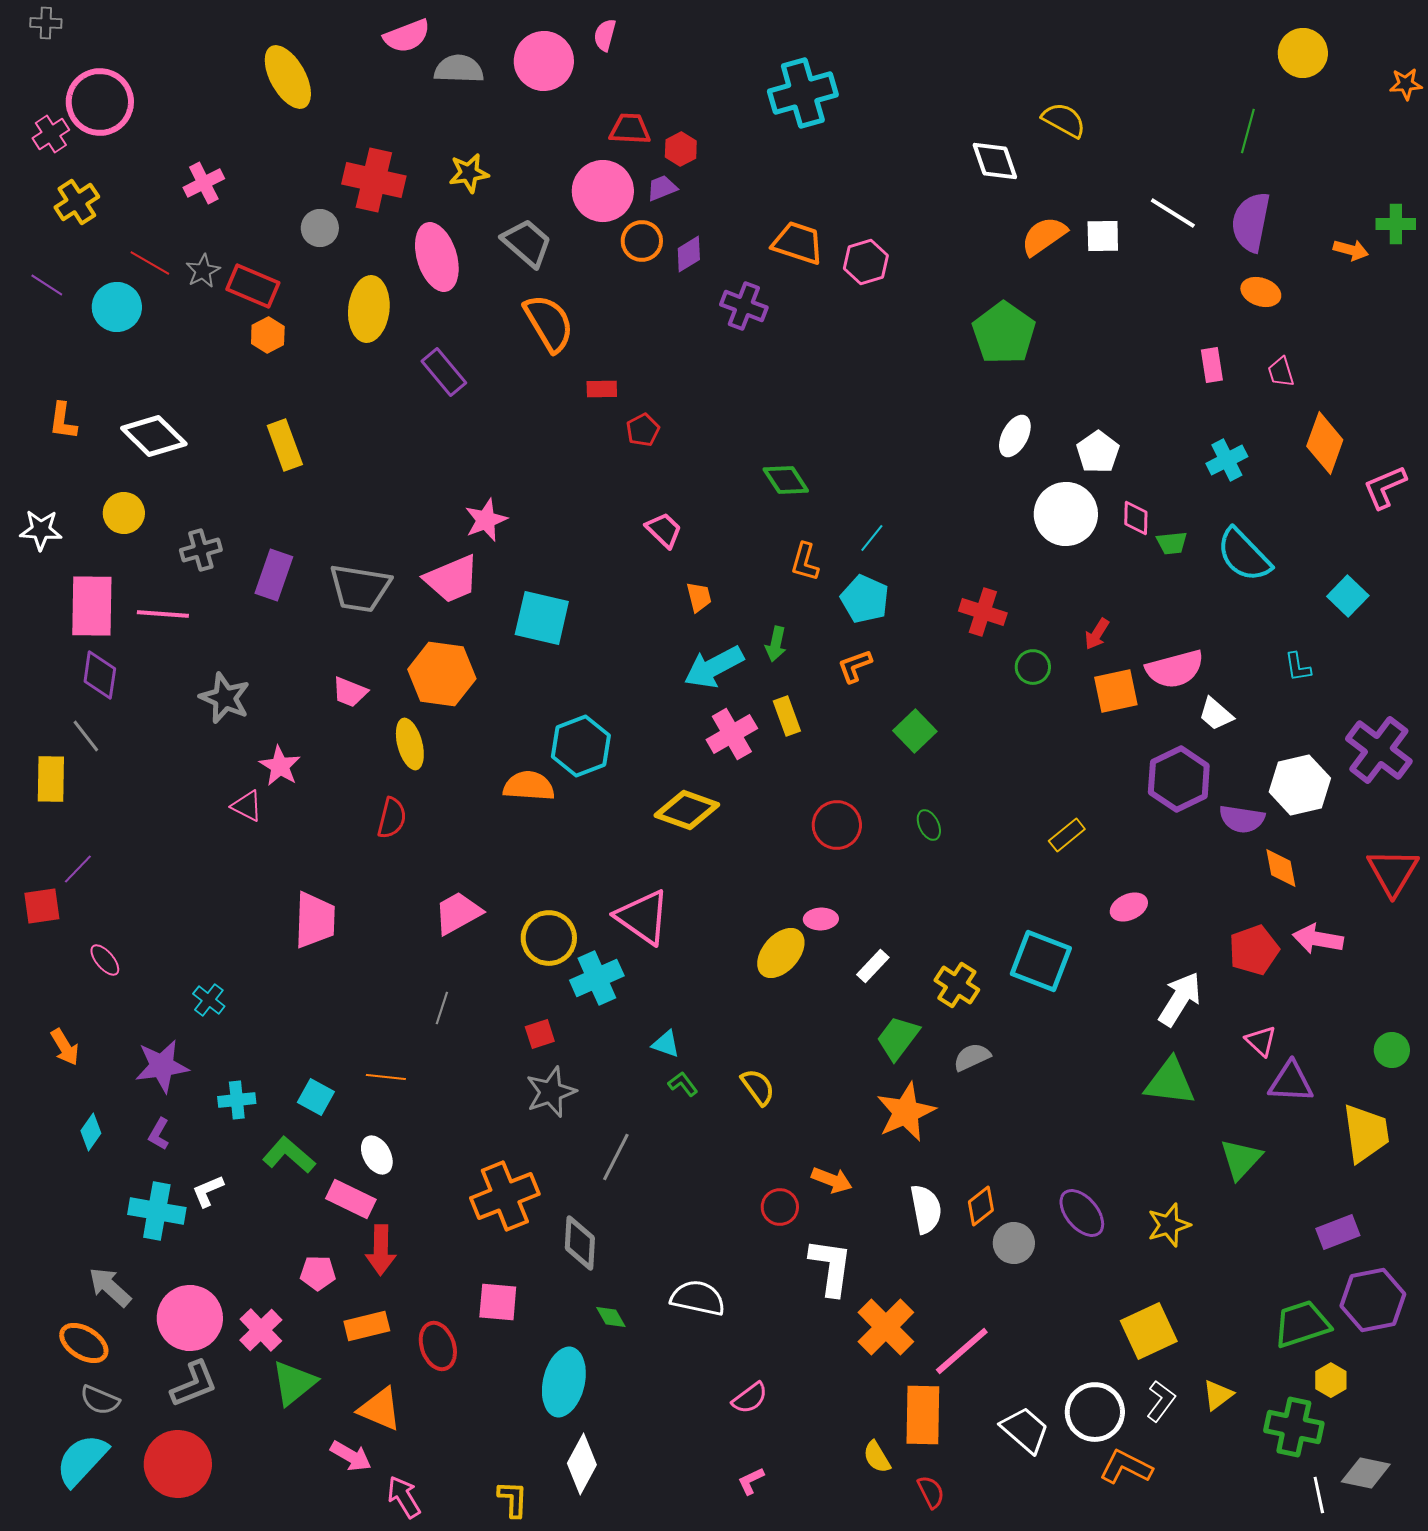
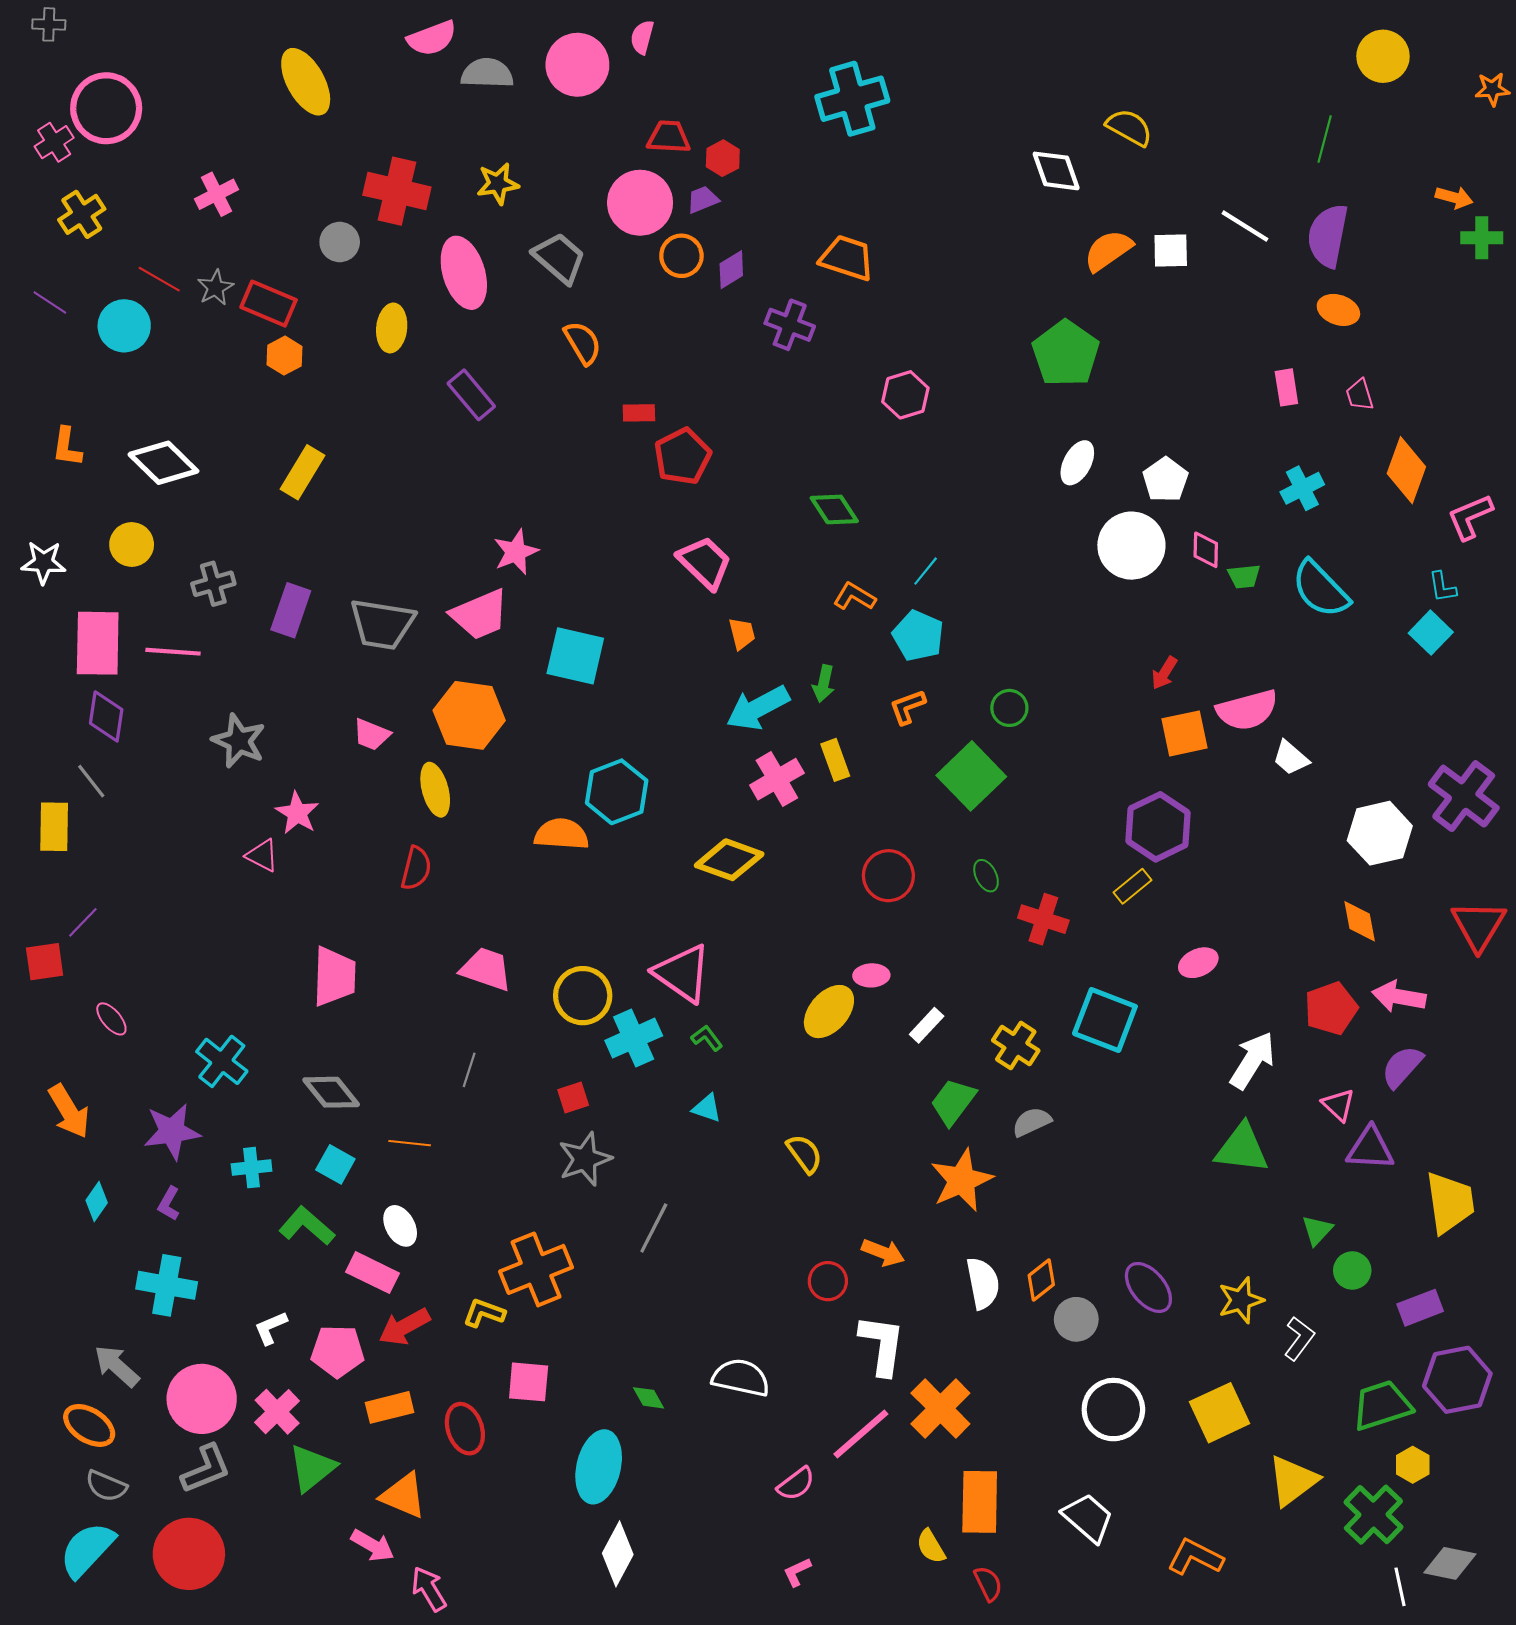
orange arrow: (1351, 250) -> (1454, 197), moved
pink hexagon: (866, 262) -> (905, 395), moved
yellow ellipse: (369, 309) -> (392, 328), size x0.7
orange semicircle: (549, 323) -> (583, 343), size x0.7
red pentagon: (643, 430) -> (682, 456), size x1.6
yellow rectangle: (285, 445) -> (303, 472), turned 51
pink trapezoid: (664, 530) -> (705, 563), size x1.4
orange L-shape: (805, 562) -> (854, 597), turned 105
red cross: (983, 612) -> (1043, 919), moved
green circle: (1033, 667) -> (1009, 708), moved
cyan L-shape: (1298, 667) -> (1442, 587), moved
green square: (915, 731) -> (971, 776), size x1.5
purple hexagon: (1179, 779) -> (1158, 827), moved
purple semicircle: (1242, 819) -> (1402, 1067), moved, turned 123
pink trapezoid: (458, 913) -> (486, 969), turned 48
cyan cross: (209, 1000) -> (222, 1061), size x1.5
orange arrow: (65, 1047) -> (69, 1111), size x1.4
green circle: (1392, 1050) -> (1352, 1270), moved
green L-shape: (683, 1084) -> (707, 1038), moved
green triangle: (1241, 1159) -> (1317, 1230), size x0.7
white L-shape: (208, 1191) -> (271, 1328), moved
gray diamond: (580, 1243) -> (331, 1092), moved, turned -42
red arrow: (381, 1250) -> (404, 1327), turned 60
pink pentagon: (318, 1273) -> (338, 1351), size x1.4
pink line: (962, 1351) -> (861, 1434), moved
yellow triangle: (1218, 1395) -> (1293, 1481), size x1.6
white L-shape: (1161, 1401) -> (1299, 1338), moved
white circle: (1095, 1412) -> (1113, 1410), moved
green cross: (1294, 1427) -> (1373, 1515), turned 32
yellow L-shape: (513, 1499) -> (484, 1313), moved, turned -72

